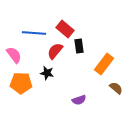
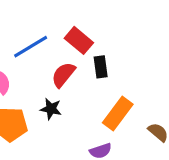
blue line: (34, 33) -> (31, 47), turned -35
orange rectangle: (104, 64) -> (118, 114), moved

